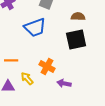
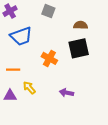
blue trapezoid: (35, 27) -> (21, 36), moved
orange cross: (47, 66) -> (49, 58), moved

